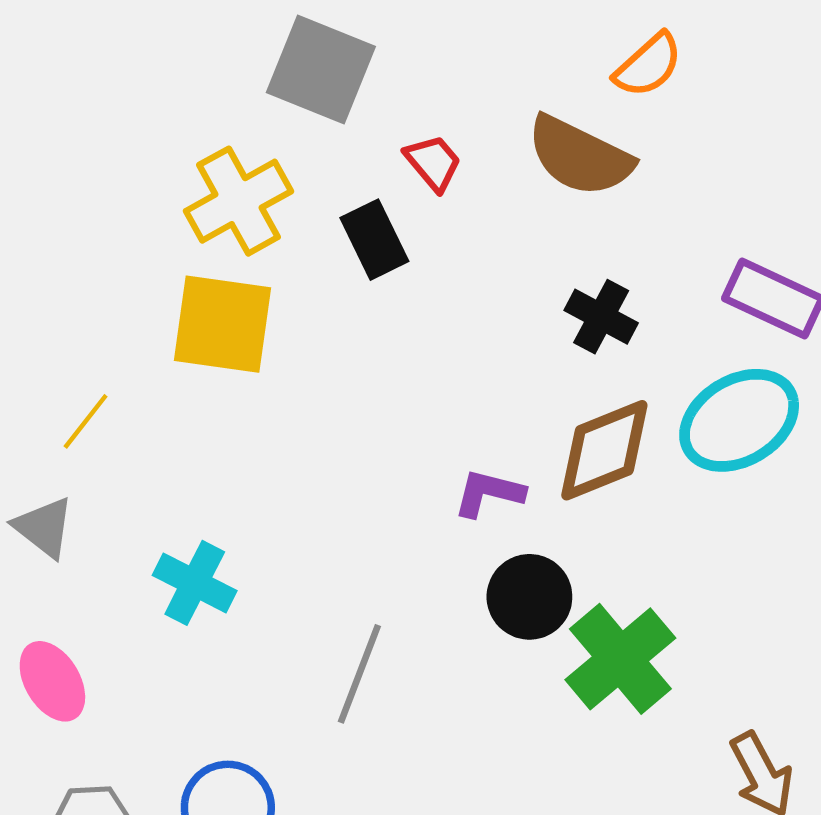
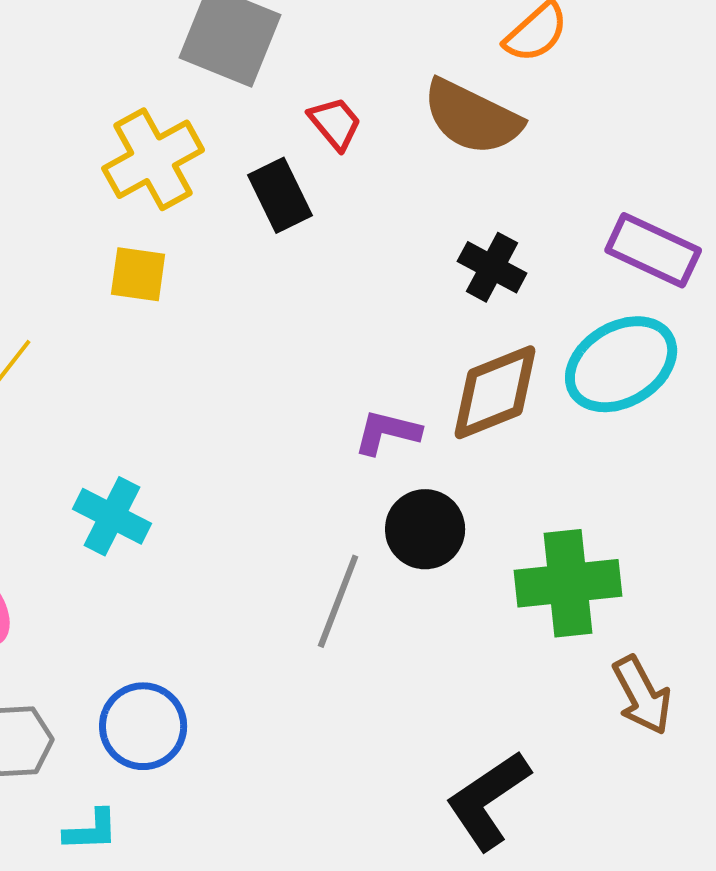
yellow square: (222, 324) -> (138, 274), size x0.6
green cross: (620, 659) -> (568, 583), moved, turned 34
gray line: (359, 674) -> (338, 601), moved

